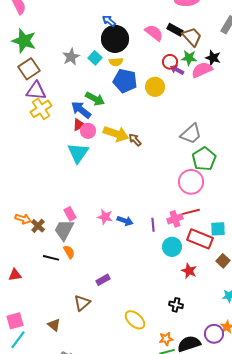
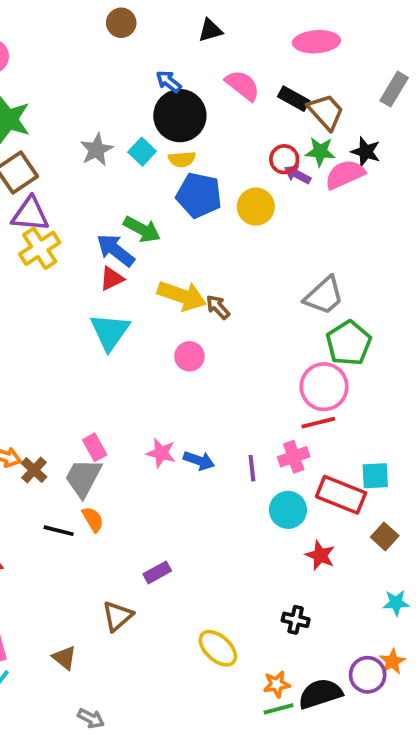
pink semicircle: (154, 33) -> (243, 85), moved
pink circle: (88, 131) -> (189, 356), moved
red line: (191, 212) -> (318, 423), moved

